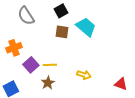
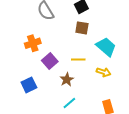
cyan trapezoid: (86, 27) -> (106, 47), moved
yellow line: (50, 65) -> (78, 59), moved

